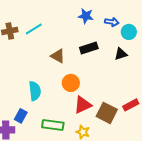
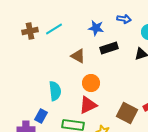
blue star: (86, 16) -> (96, 28), moved
blue arrow: (112, 22) -> (124, 19), moved
red triangle: (83, 105) -> (88, 105), moved

